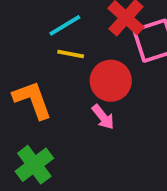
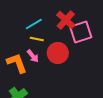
pink arrow: (103, 117) -> (33, 56), moved

